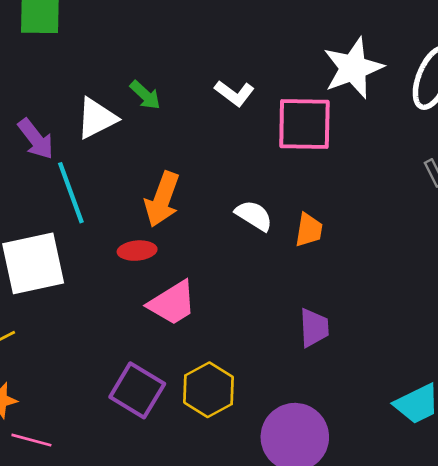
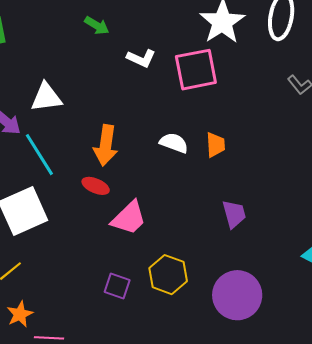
green arrow: (145, 95) -> (97, 25), moved
white triangle: (97, 118) -> (46, 97), turned 32
red ellipse: (137, 251) -> (96, 186), turned 40
purple square: (137, 390) -> (117, 286), size x0.7

